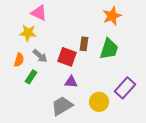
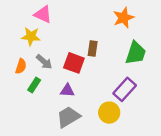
green trapezoid: (109, 49) -> (136, 53), moved
purple triangle: (71, 82) -> (67, 90), moved
purple rectangle: (125, 88) -> (125, 89), moved

